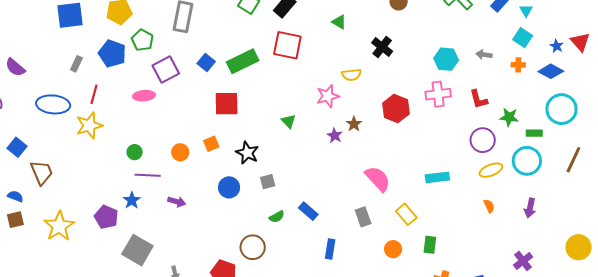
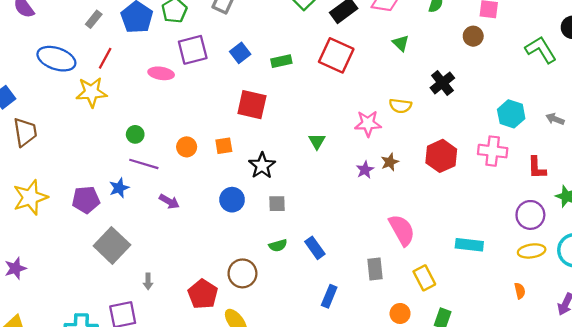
green rectangle: (243, 61) -> (281, 61), size x0.6
purple pentagon: (106, 217) -> (86, 200), turned 30

